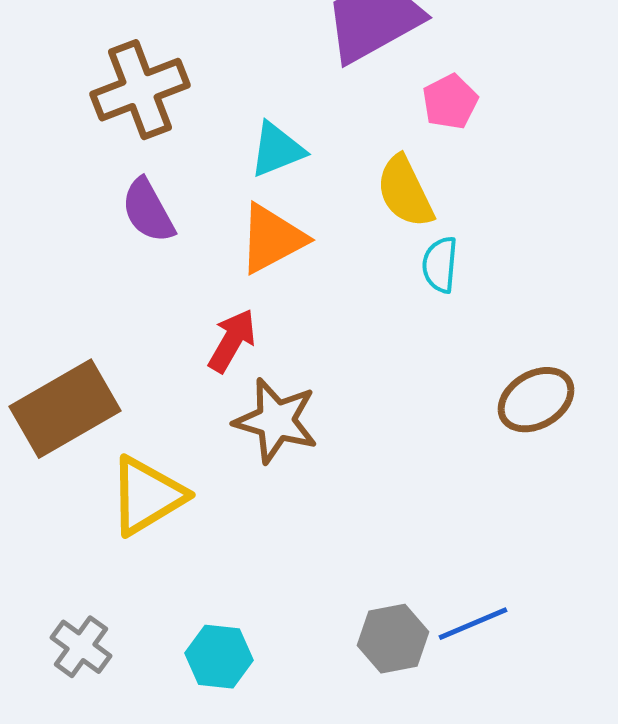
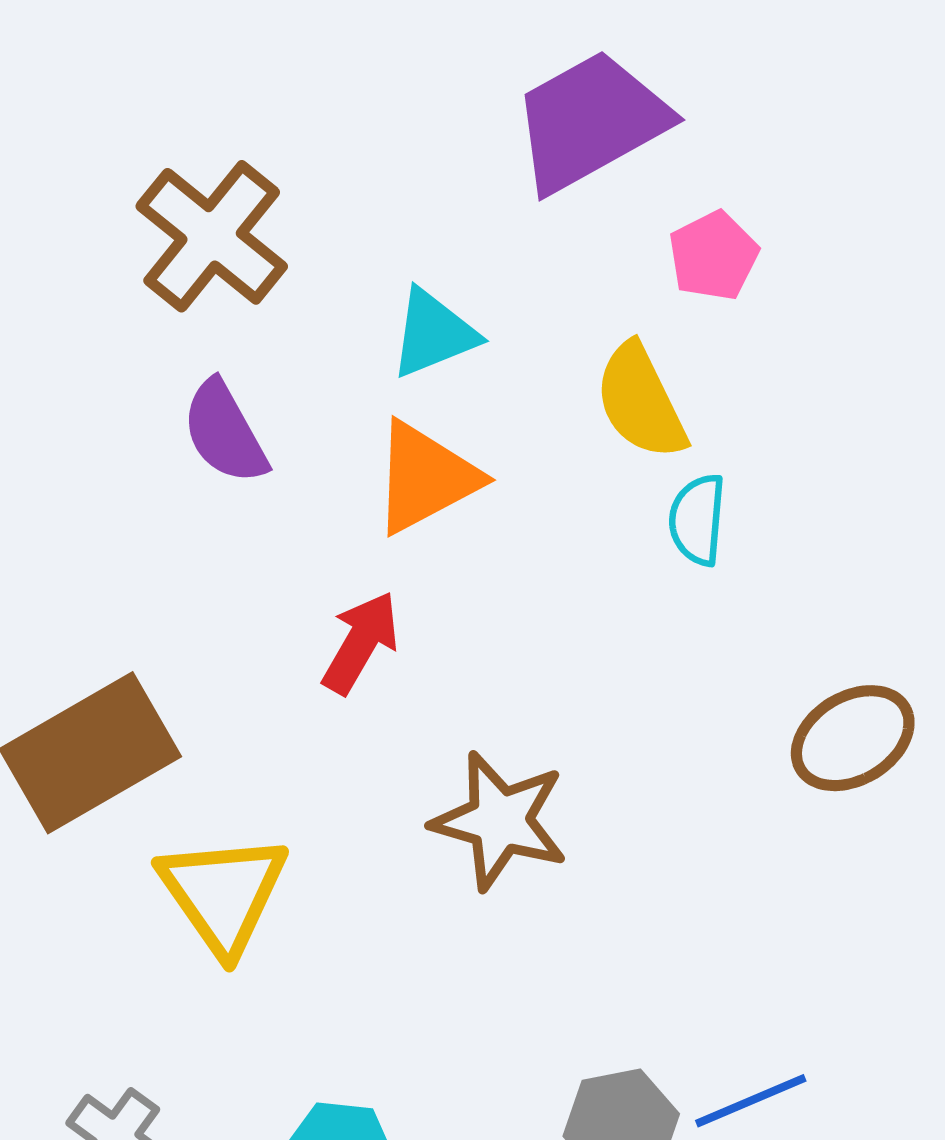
brown cross: (140, 90) -> (212, 236), turned -30
brown star: (276, 421) -> (500, 821), moved
yellow triangle: (147, 496) -> (223, 894), turned -34

